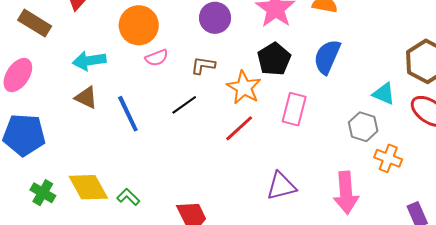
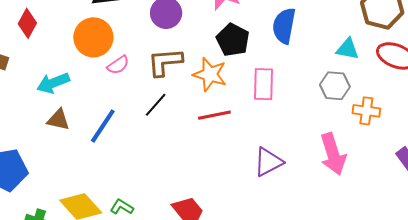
brown L-shape: (203, 65) -> (165, 62), size x1.5
blue line: (128, 114) -> (103, 126), turned 72
red line: (239, 128) -> (214, 115), turned 44

